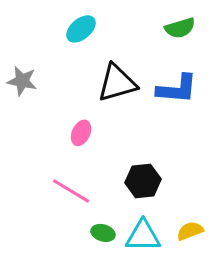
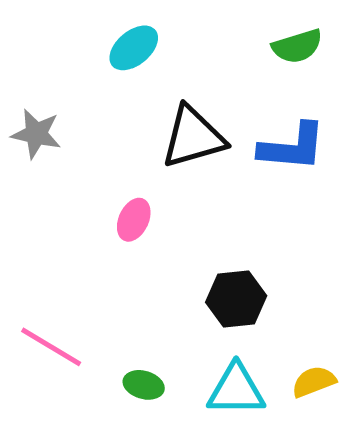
pink line: (71, 191) -> (51, 347), moved
green ellipse: (103, 233) -> (144, 385), moved

